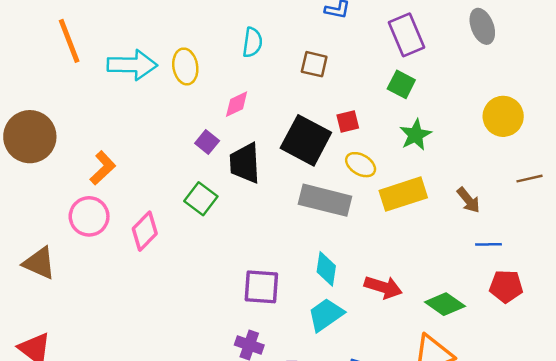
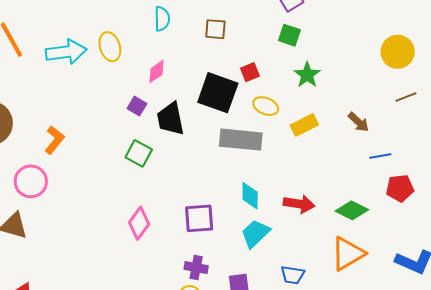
yellow circle: (503, 116) -> (398, 52), moved
yellow rectangle: (403, 194) -> (304, 125), size x0.7
pink circle: (89, 216) -> (31, 181), moved
pink diamond: (145, 231) -> (139, 223), moved

